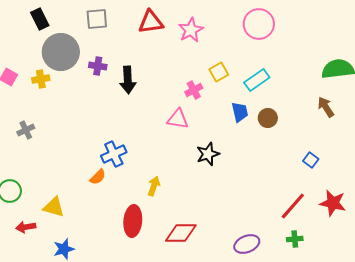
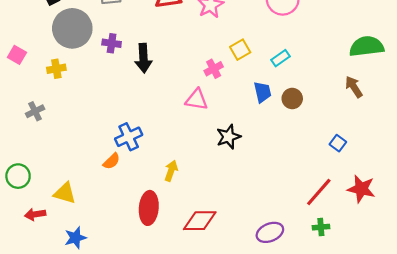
yellow cross: (41, 79) -> (56, 69), moved
cyan rectangle: (257, 80) -> (281, 58), size x0.7

